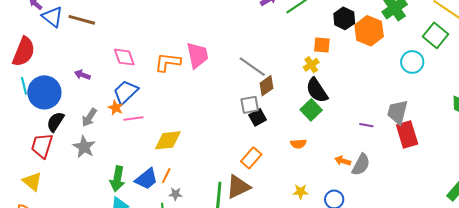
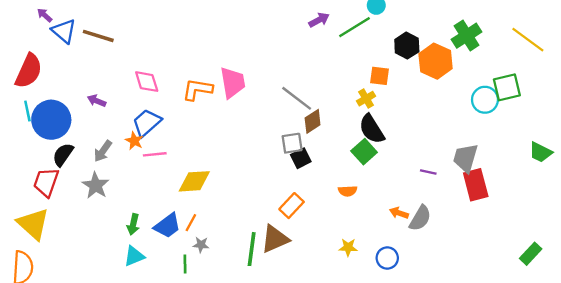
green square: (436, 35) -> (507, 87), moved, turned 35
green arrow: (117, 179) -> (133, 224), size x0.7
yellow triangle: (32, 181) -> (33, 224), size x1.4

